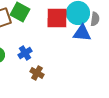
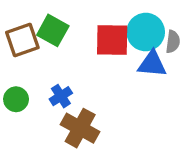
brown cross: (37, 73) -> (80, 128), size x1.6

